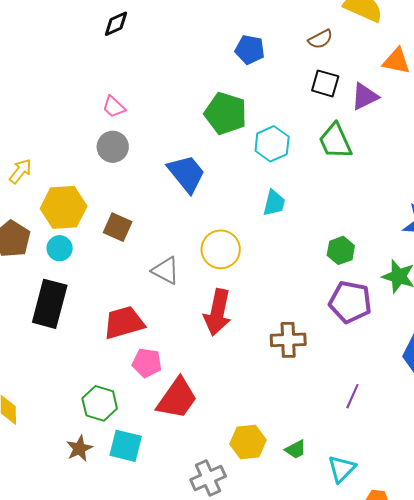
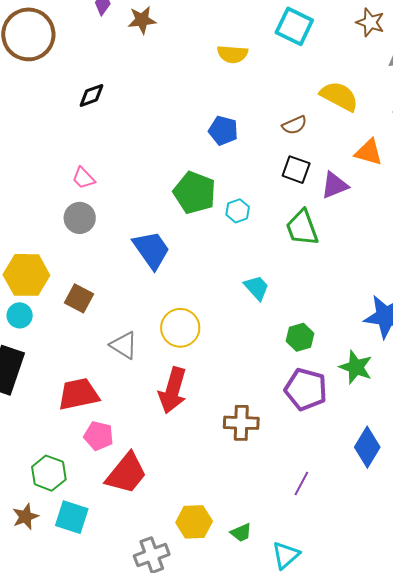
cyan hexagon: (272, 144) -> (238, 211), moved, size x0.7
cyan trapezoid: (274, 203) -> (257, 288), moved, turned -60

